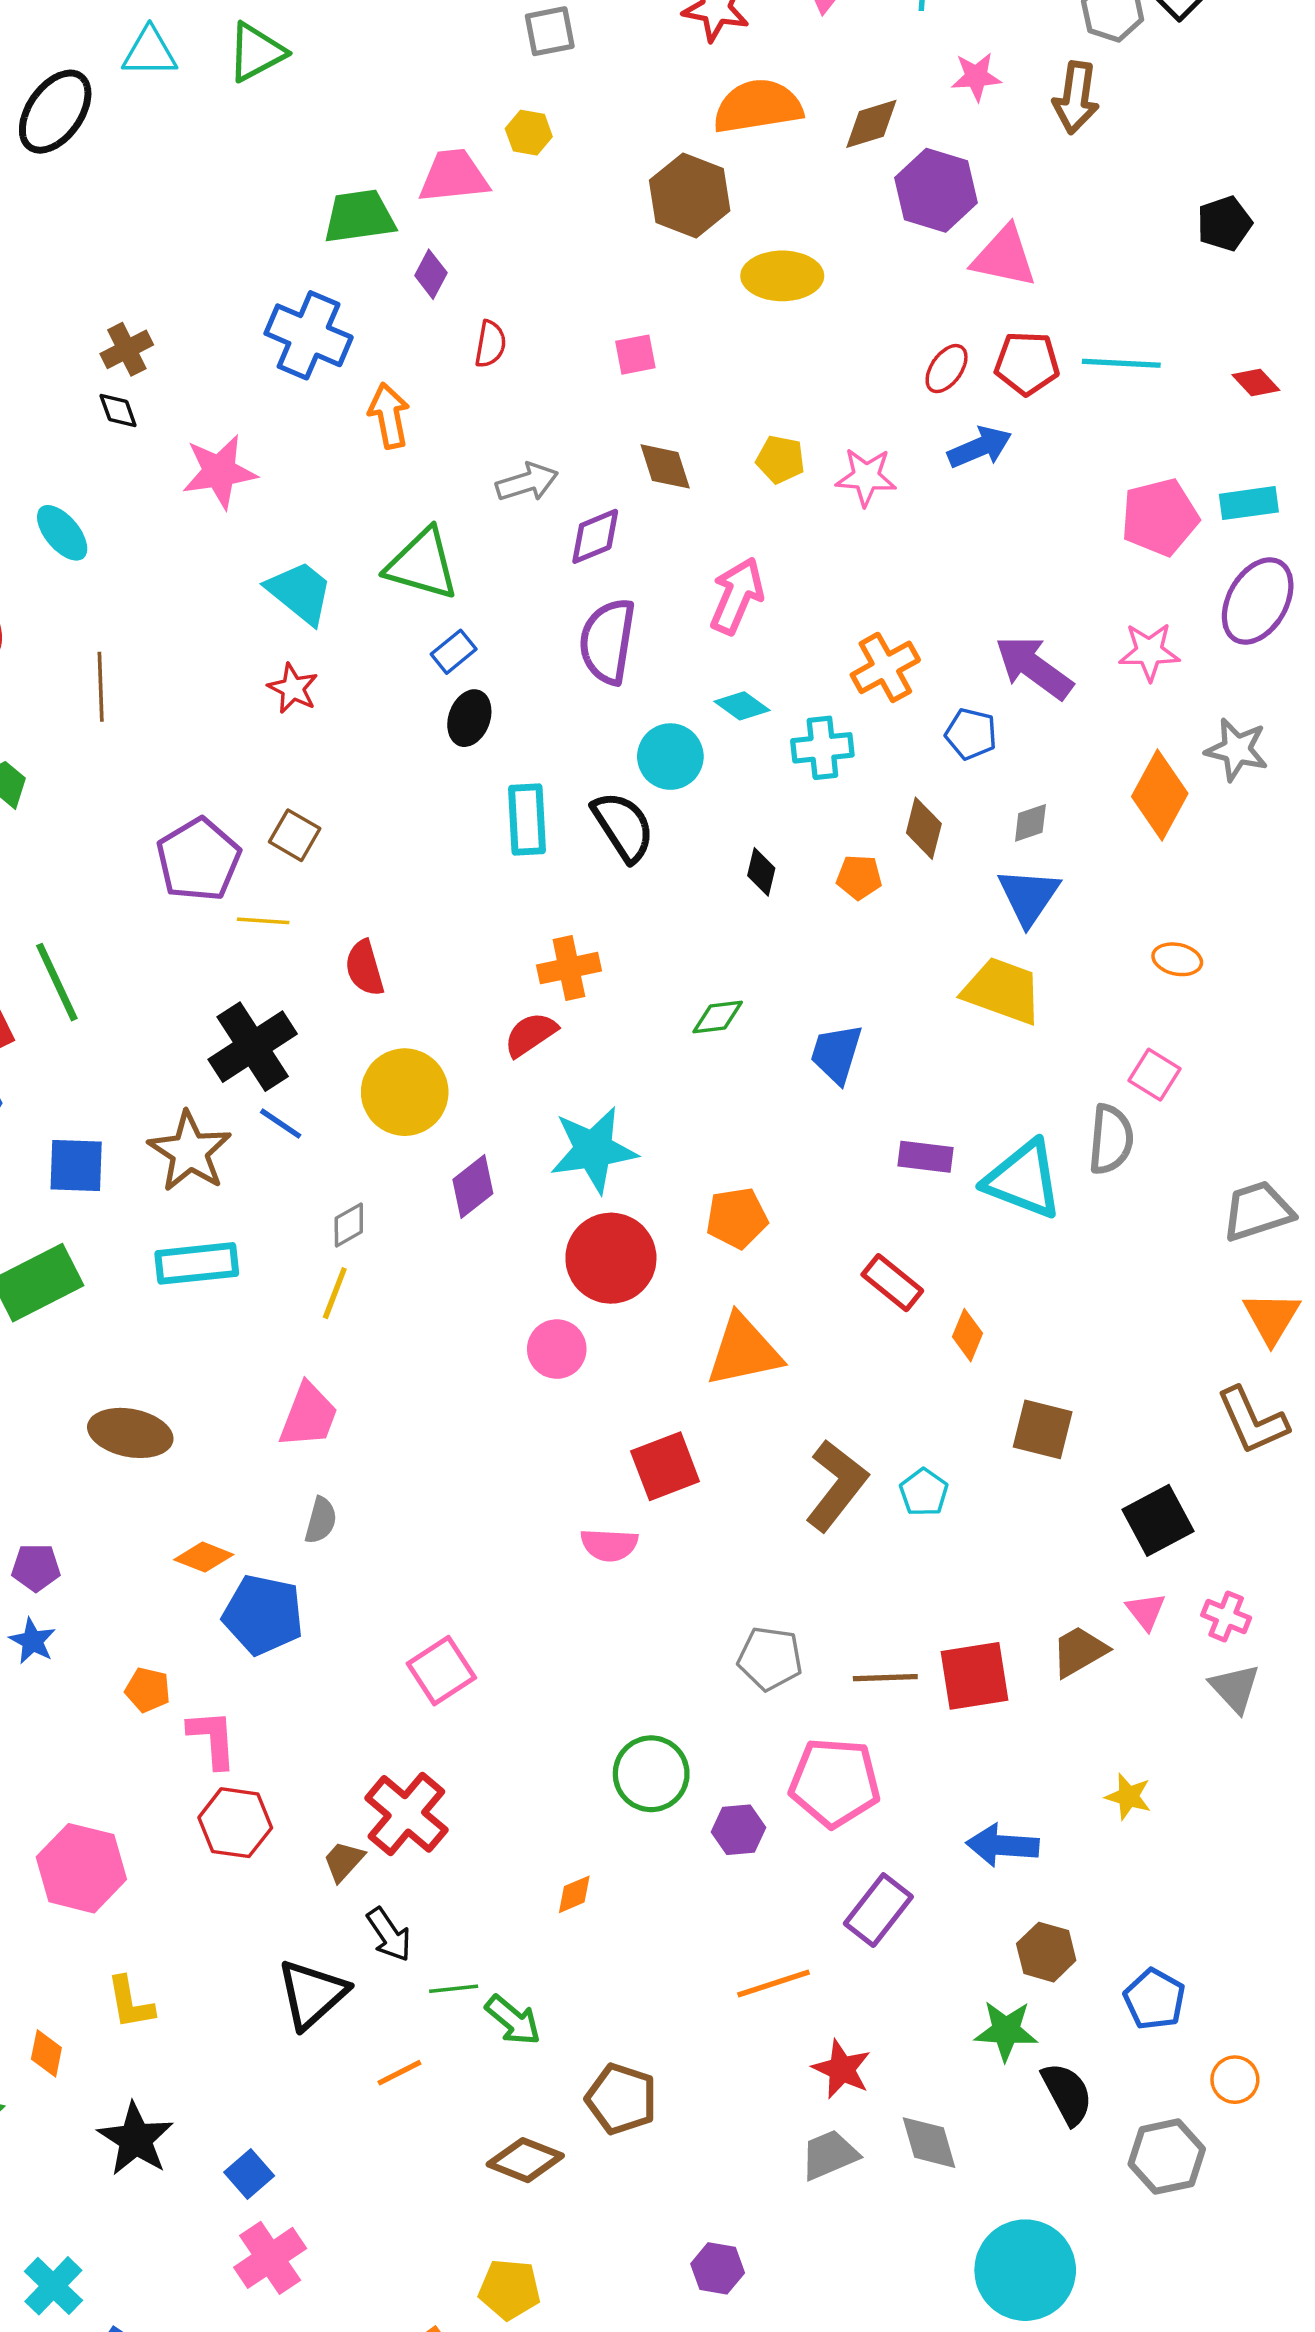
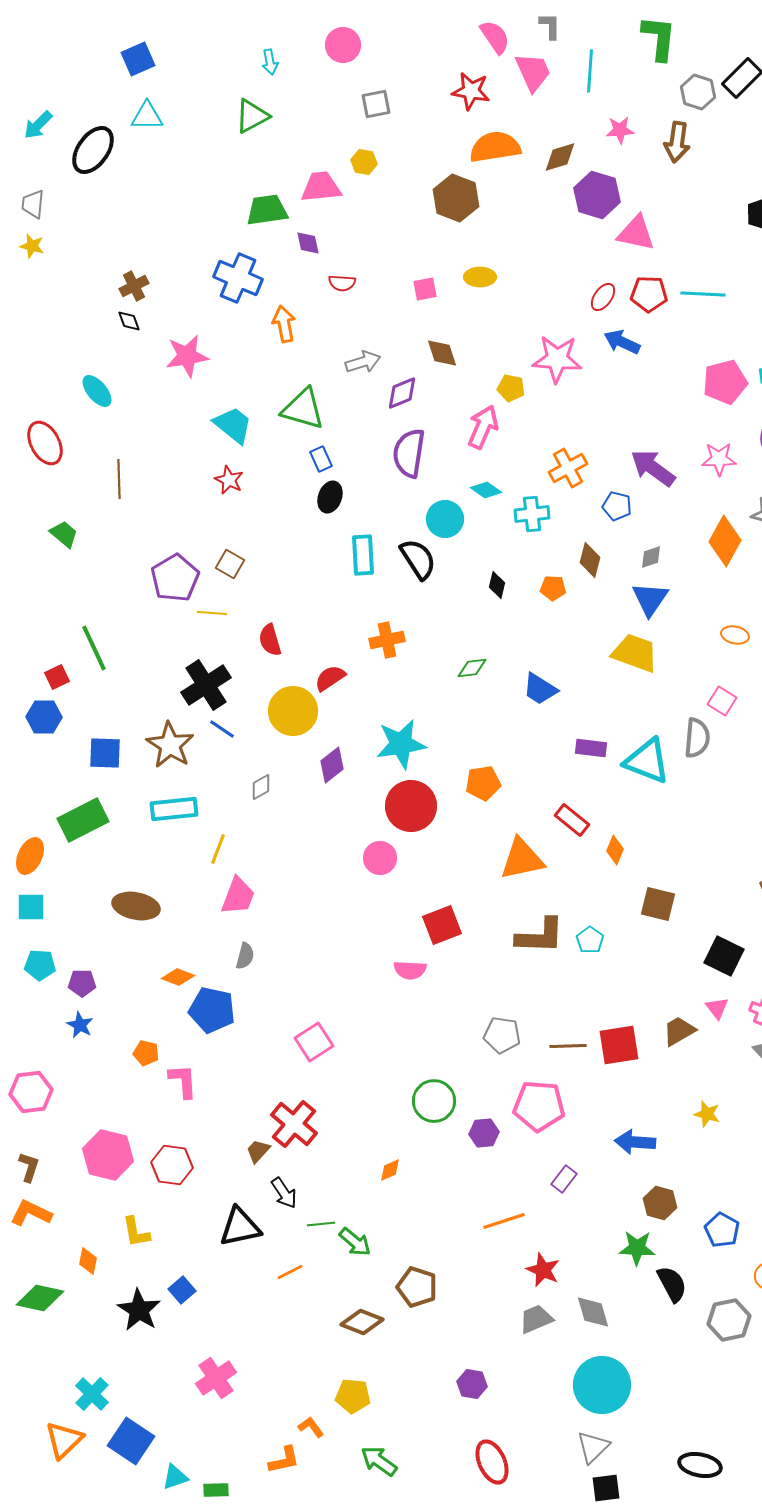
green triangle: (256, 52) -> (252, 116), moved
purple diamond: (431, 274) -> (308, 243), turned -40
yellow ellipse: (782, 276) -> (480, 277), moved, size x0.7
red semicircle: (490, 344) -> (342, 283), turned 84
blue arrow: (980, 447) -> (622, 342), turned -132
yellow pentagon: (780, 459) -> (511, 388), moved
pink star: (866, 477) -> (557, 359), size x1.4
blue rectangle: (454, 652) -> (321, 459), turned -75
red semicircle: (531, 1034) -> (330, 678), moved
blue trapezoid: (836, 1054) -> (540, 689), turned -75
yellow line: (335, 1293) -> (218, 849), moved
orange triangle: (744, 1351) -> (522, 859), moved
brown L-shape: (836, 1485) -> (540, 936), turned 54
black square: (1158, 1520) -> (724, 956), turned -36
red hexagon: (235, 1823) -> (172, 1165), moved
purple rectangle: (878, 1910) -> (564, 1179), size x0.7
black triangle: (312, 1994) -> (240, 1227), turned 30
blue square: (249, 2174) -> (182, 1290), moved
cyan circle: (1025, 2270) -> (602, 1385), moved

